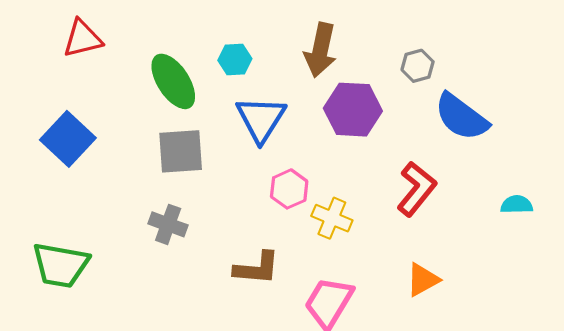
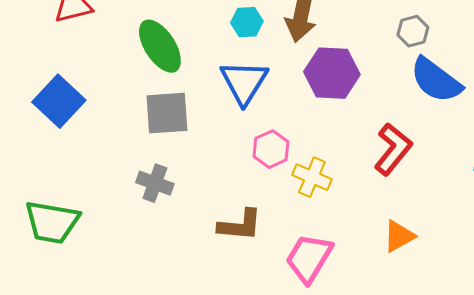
cyan hexagon: (235, 59) -> (247, 22), moved
gray hexagon: (418, 66) -> (413, 31), moved

